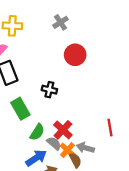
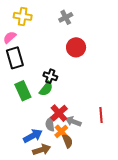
green semicircle: (37, 132) -> (46, 89), moved
gray semicircle: (54, 143) -> (50, 124), turned -144
gray arrow: (85, 148) -> (73, 121), moved

